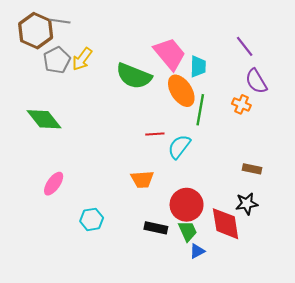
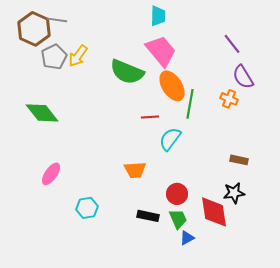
cyan trapezoid: (198, 66) -> (158, 16), moved
red line: (155, 134) -> (150, 117), moved
red circle: (187, 205) -> (177, 194), size x0.7

